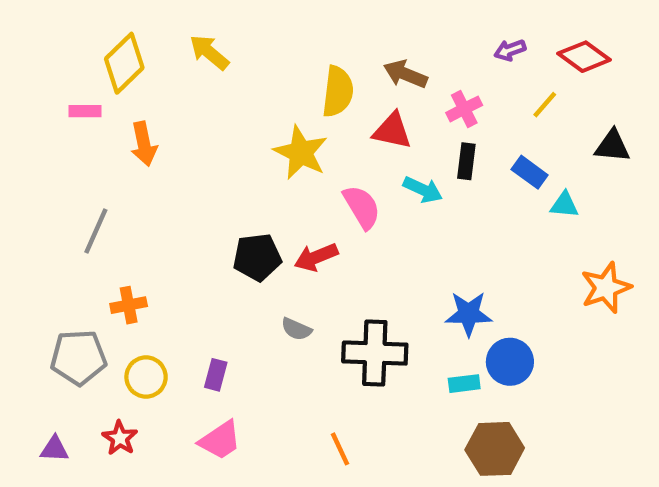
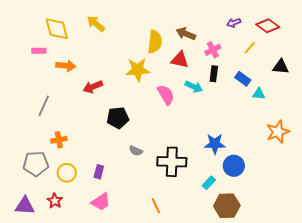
yellow diamond: (124, 63) -> (57, 29), turned -60
orange arrow: (144, 144) -> (66, 66), turned -72
yellow star: (301, 153) -> (138, 70), turned -30
red arrow: (316, 257) -> (93, 87), moved
cyan rectangle: (464, 384) -> (209, 183), moved, turned -40
purple triangle: (54, 449) -> (25, 206), size x1.5

